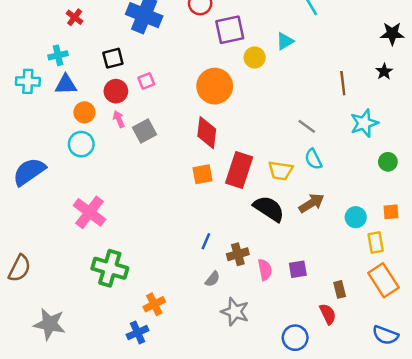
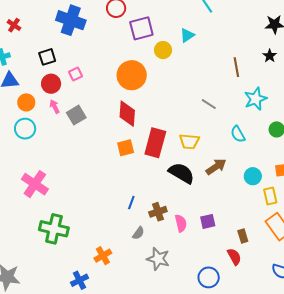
cyan semicircle: (313, 159) -> (238, 134), moved
orange cross: (154, 304) -> (103, 256), moved

